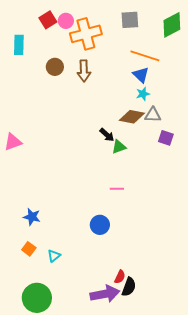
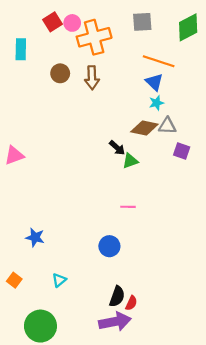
orange square: (29, 249) -> (14, 280), moved
black semicircle: (129, 287) -> (117, 297), moved

